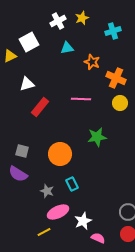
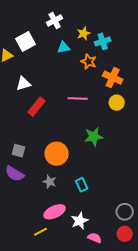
yellow star: (82, 18) -> (84, 33), moved
cyan cross: (113, 31) -> (103, 41), moved
cyan rectangle: (72, 184) -> (82, 185), moved
gray star: (47, 191) -> (50, 182), moved

